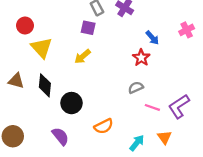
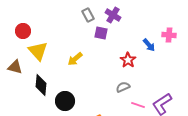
purple square: (88, 28) -> (101, 33), moved
pink cross: (187, 30) -> (169, 35), turned 32
blue arrow: (152, 38) -> (149, 45), moved
brown triangle: (16, 81) -> (15, 67), moved

